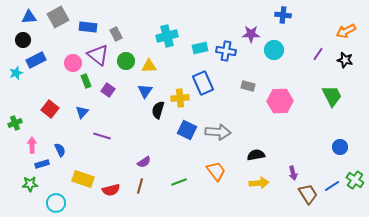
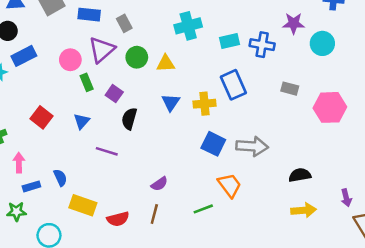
purple triangle: (98, 55) -> (102, 50), turned 40
blue triangle: (145, 91) -> (171, 102), moved
black semicircle: (158, 110) -> (129, 119), moved
blue semicircle: (60, 150) -> (60, 178), moved
orange trapezoid: (216, 171) -> (230, 185), moved

